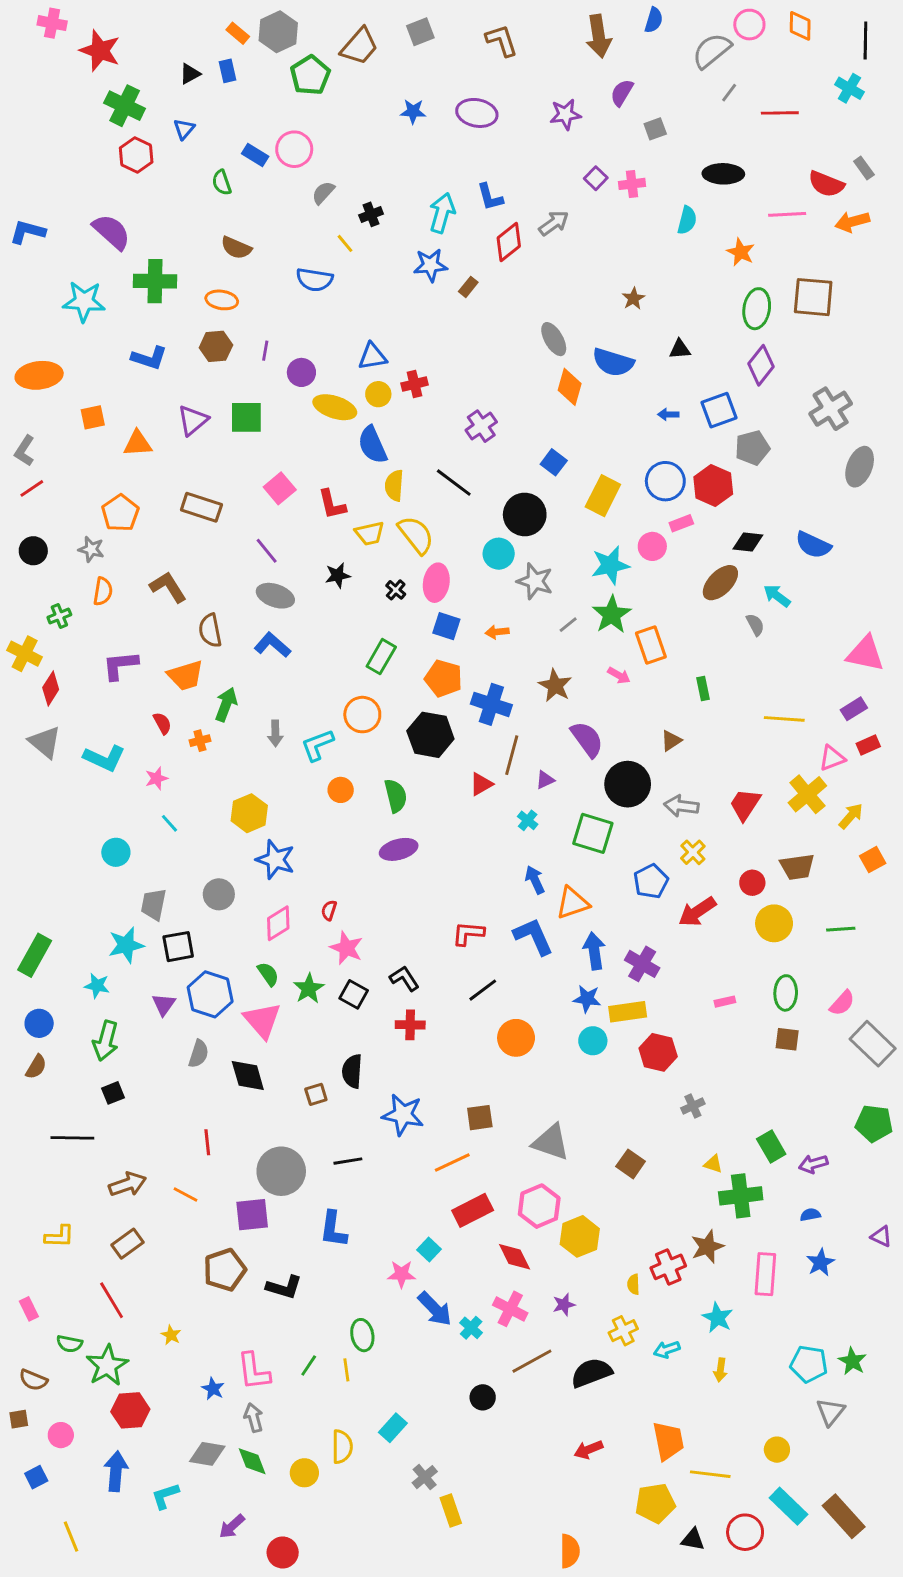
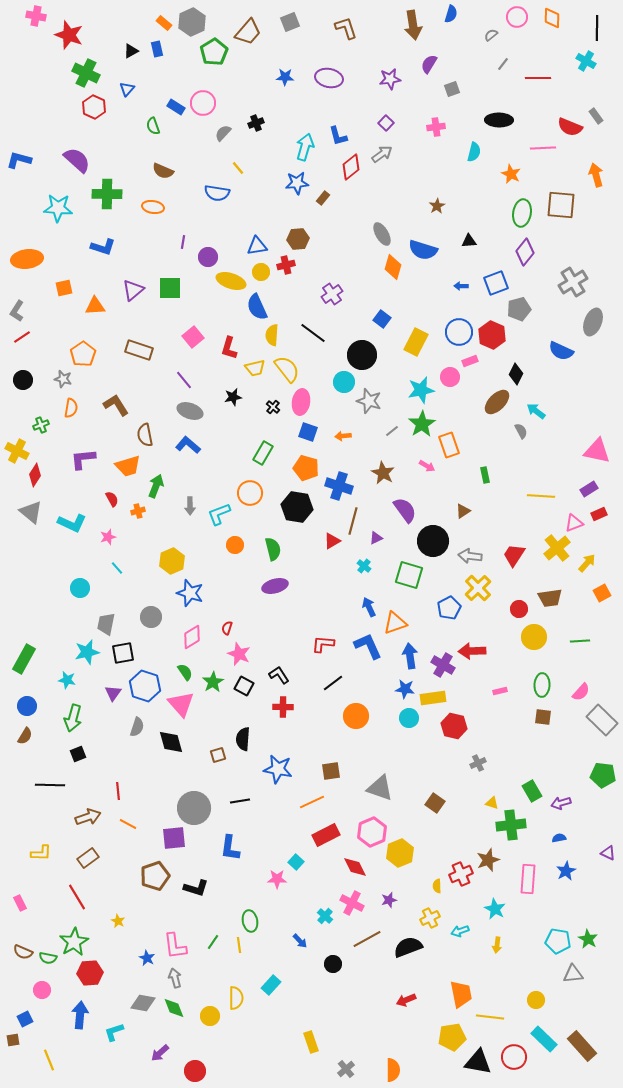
gray semicircle: (712, 51) -> (491, 35), size x0.5
purple square: (596, 178) -> (386, 123), moved
black cross: (371, 214) -> (256, 123), moved
orange arrow: (852, 222) -> (596, 175), moved, turned 90
brown hexagon: (216, 346) -> (298, 239), moved
red L-shape: (332, 504) -> (229, 348), turned 30
black diamond: (748, 542) -> (516, 374), turned -70
blue semicircle: (813, 545) -> (561, 351), moved
yellow cross: (693, 852) -> (478, 588), size x1.5
red arrow: (697, 912) -> (472, 651), moved, turned 32
red line: (207, 1142) -> (118, 791), moved
blue arrow: (435, 1309) -> (300, 941), moved, size x0.6
green semicircle: (70, 1344) -> (48, 958), moved
gray triangle: (831, 1412) -> (573, 974), turned 45
brown square: (19, 1419) -> (13, 1040), moved
gray cross: (425, 1477) -> (346, 1069), moved
black triangle: (693, 1539) -> (478, 1062), size x1.6

